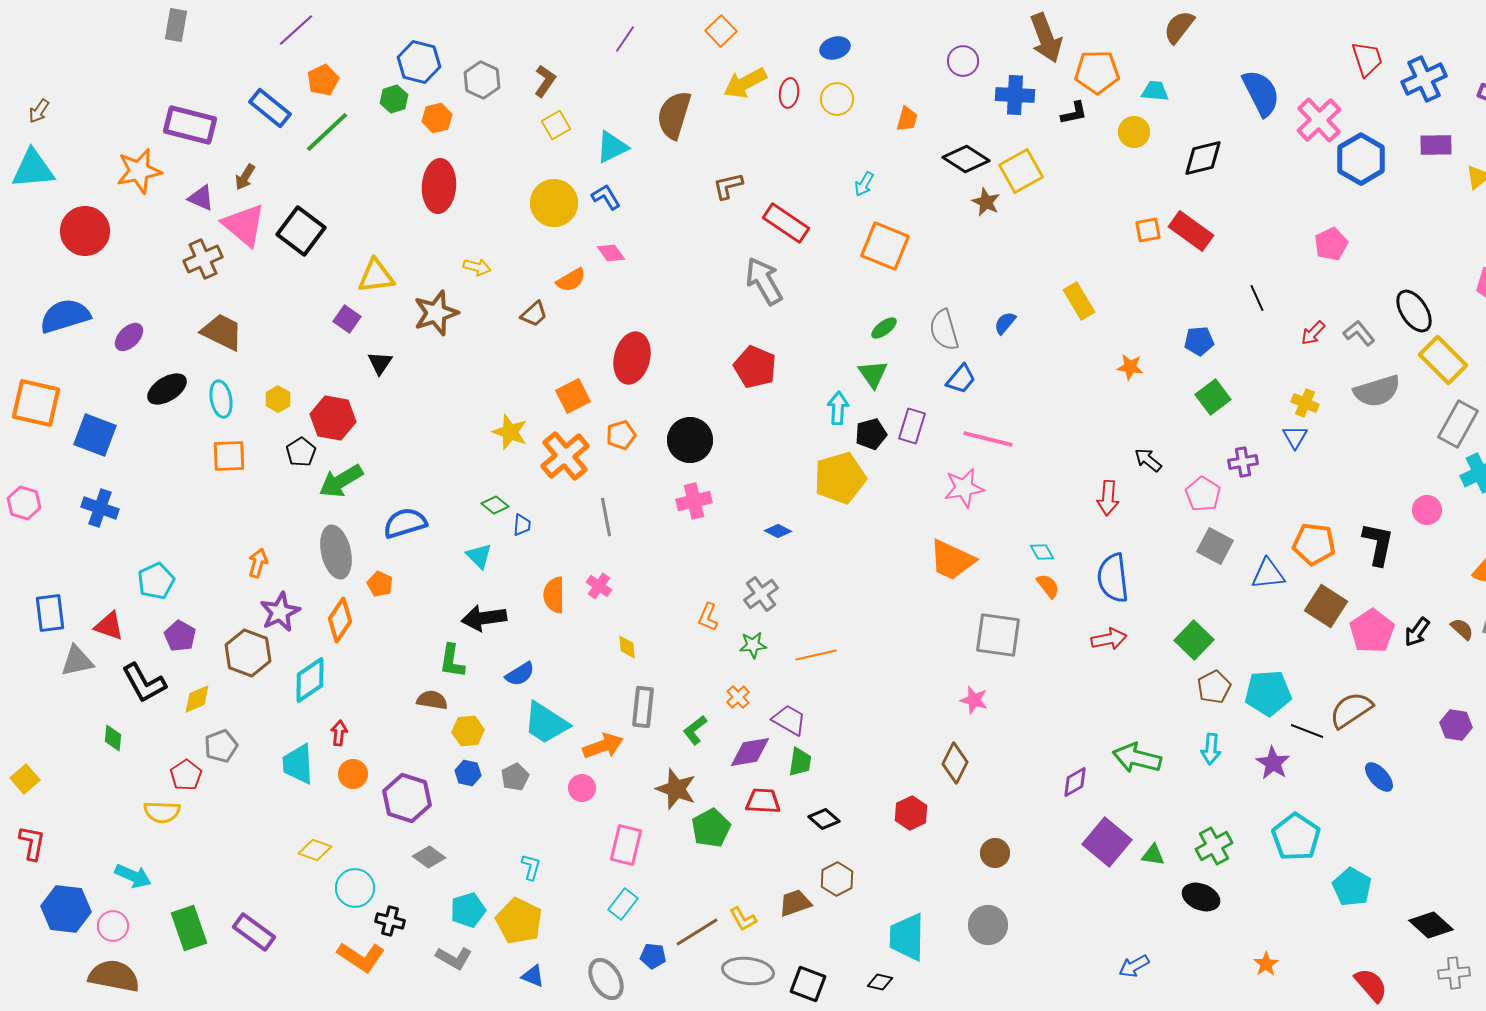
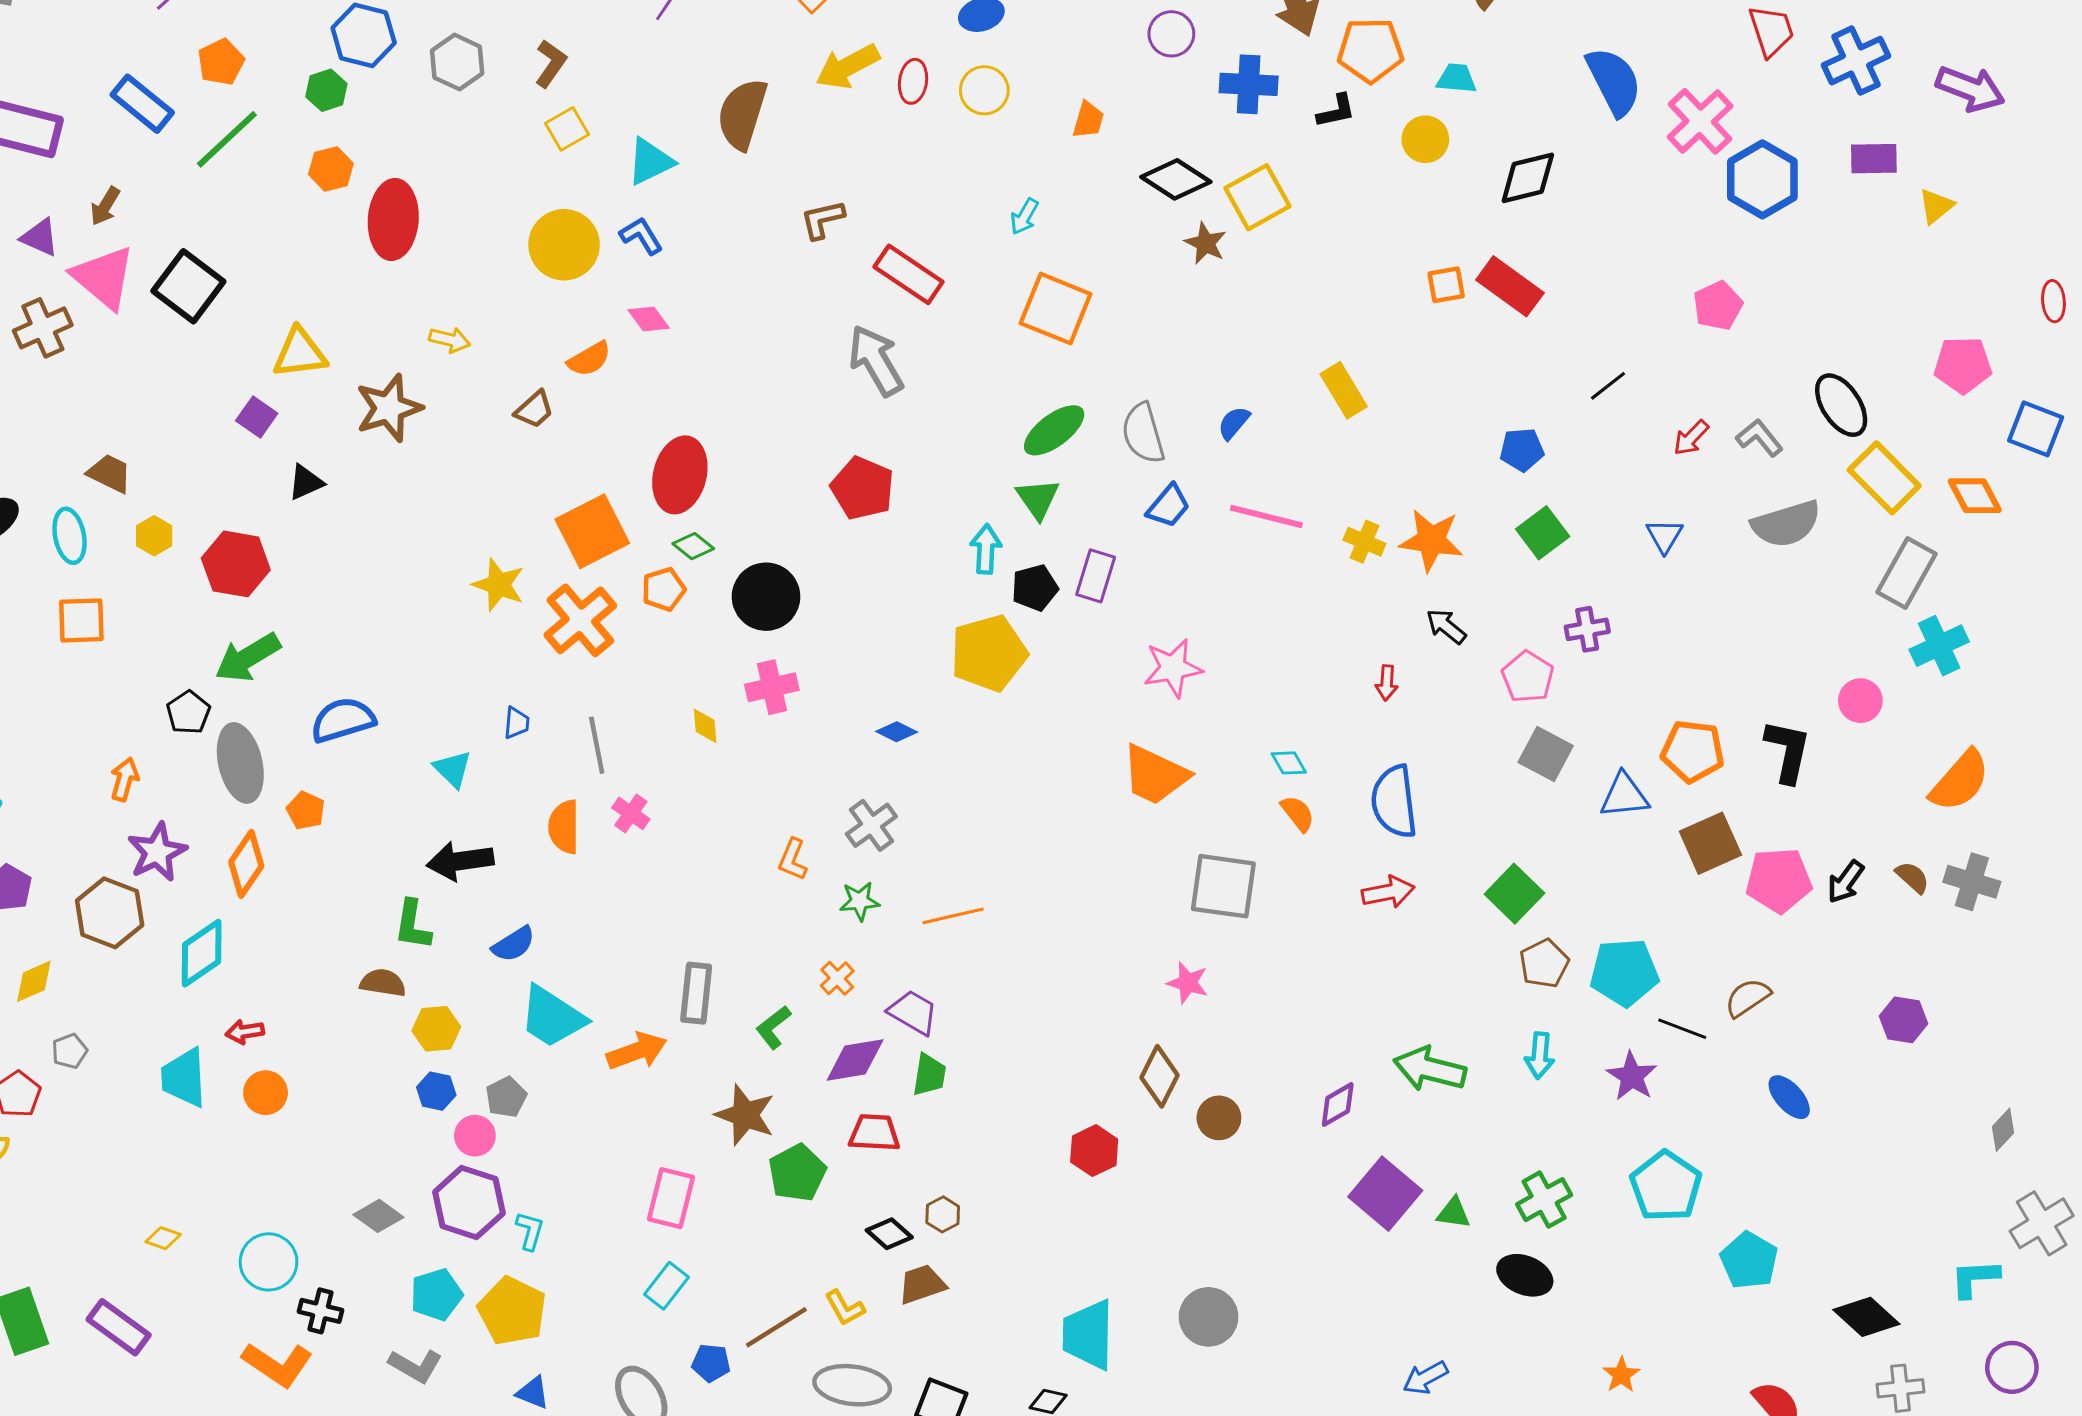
orange hexagon: (437, 118) -> (331, 169), moved
black line: (1257, 298) -> (1608, 386), turned 76
green ellipse: (884, 328) -> (1054, 430), size x1.6
brown trapezoid: (222, 332) -> (110, 473), moved, size x0.7
black triangle: (380, 363) -> (306, 482), turned 32
orange star: (1130, 367) -> (1431, 540), moved, size x1.6
orange square: (573, 396) -> (592, 531), size x1.4
yellow cross: (1305, 403) -> (1364, 542), moved
blue triangle: (1295, 437) -> (1664, 536), moved
pink line: (988, 439) -> (1266, 516), moved
black pentagon: (301, 452) -> (188, 712), moved
red arrow: (1108, 498) -> (1387, 683), size x0.7
green diamond: (495, 505) -> (693, 546), moved
gray line: (606, 517) -> (597, 745), moved
brown square: (1326, 606) -> (1710, 843), turned 33
pink pentagon: (1372, 631) -> (1779, 880), turned 30
yellow diamond: (627, 647) -> (705, 726), moved
brown semicircle: (1351, 710) -> (1748, 998), size x0.7
red arrow: (339, 733) -> (245, 1032), turned -105
gray pentagon: (221, 746) -> (70, 1051), size x0.7
pink circle: (582, 788) -> (475, 1136), moved
purple hexagon: (407, 798) -> (469, 1203), moved
black diamond: (824, 819) -> (889, 1234), moved
yellow diamond: (315, 850) -> (163, 1238), moved, size x0.7
brown circle: (995, 853) -> (1219, 1118), moved
brown hexagon: (837, 879) -> (943, 1214), moved, size x0.7

